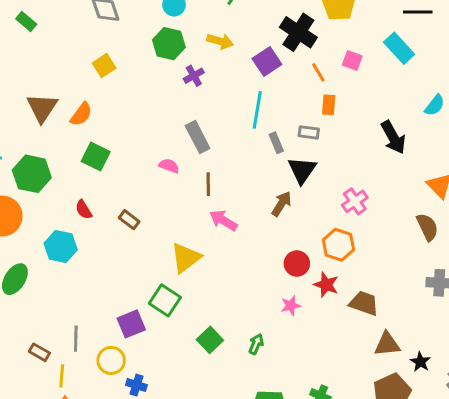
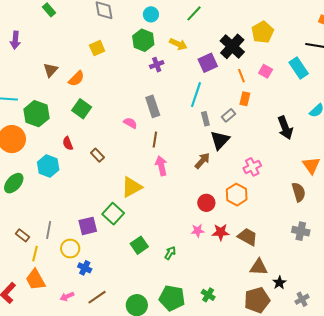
brown triangle: (42, 108) -> (51, 70), size x0.7
gray rectangle: (309, 132) -> (228, 115), turned -56
pink arrow: (223, 220) -> (161, 166), turned 36
red star: (326, 285) -> (221, 232), moved, turned -30

